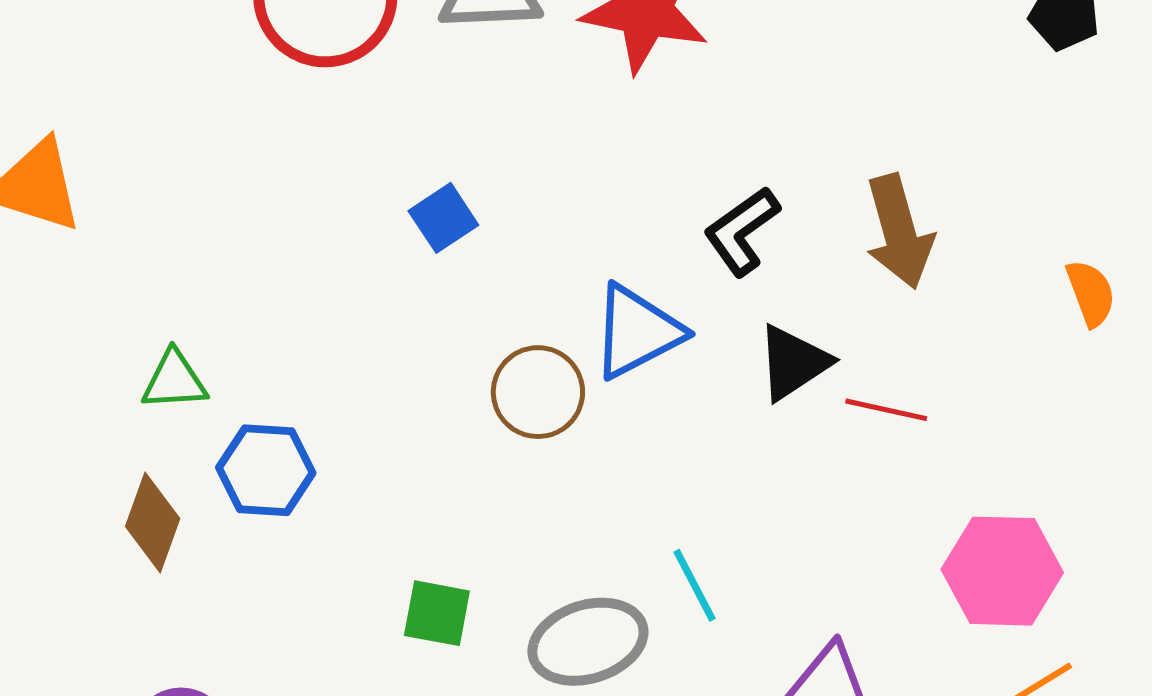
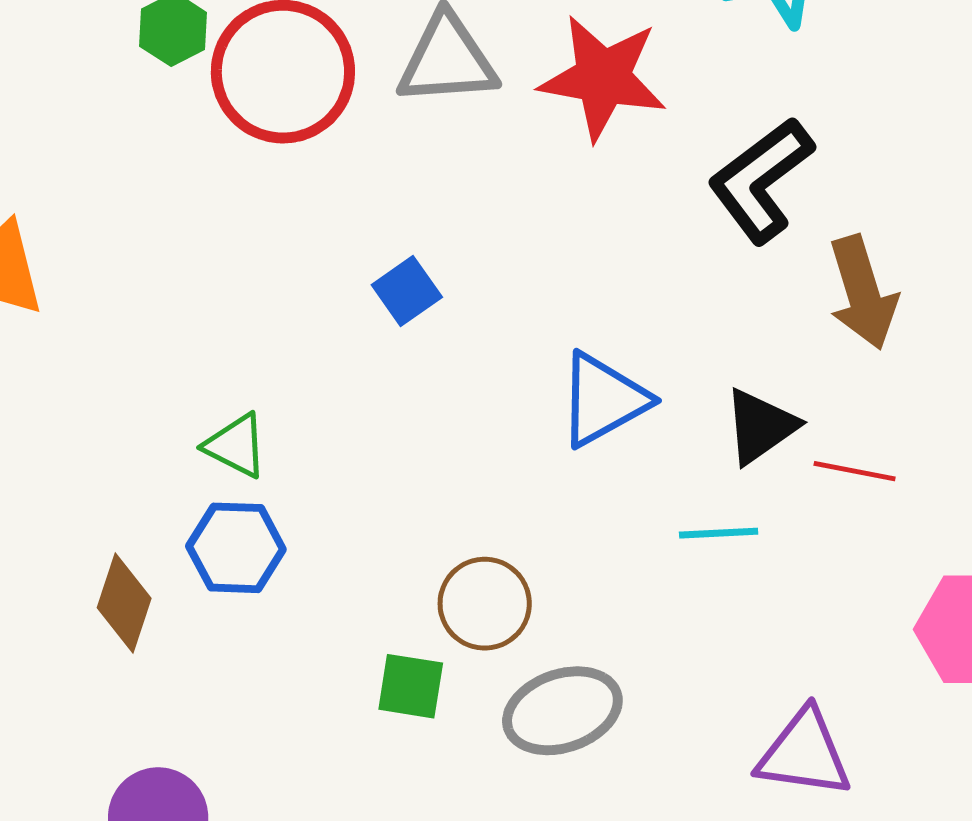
black L-shape: (742, 231) -> (761, 180), moved, size x1.4
green triangle: (174, 380) -> (236, 446), moved, turned 32
brown circle: (538, 392) -> (485, 604), moved
cyan line: (694, 585) -> (719, 533), moved, turned -64

